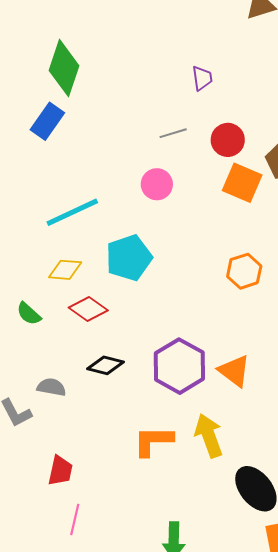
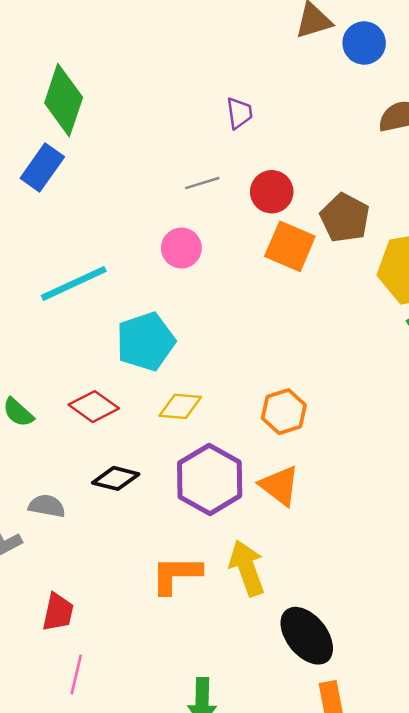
yellow diamond: (65, 270) -> (180, 406), moved
orange hexagon: (244, 271) -> (284, 412), moved

